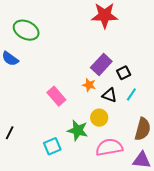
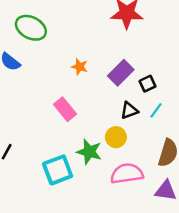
orange star: (89, 85) -> (79, 67), moved
black triangle: (109, 95) -> (129, 110), turned -42
cyan square: (52, 146) -> (58, 170), size x1.4

